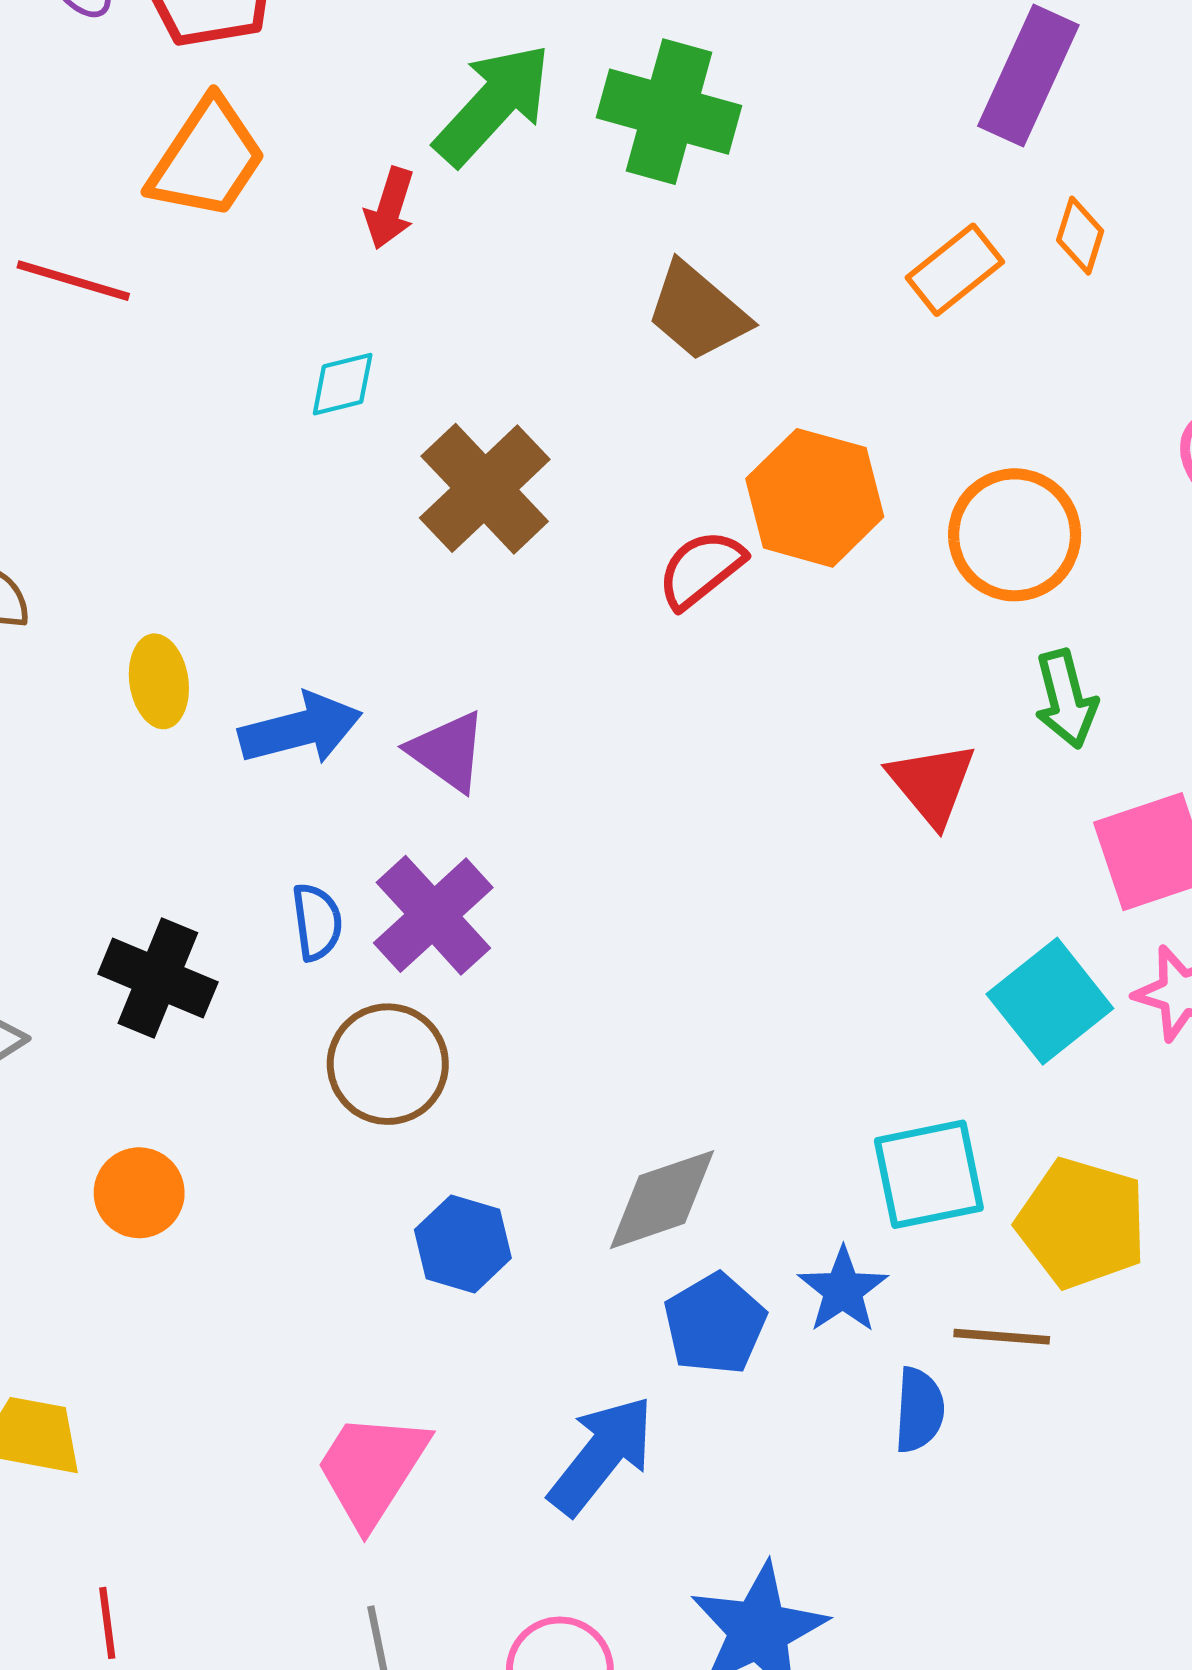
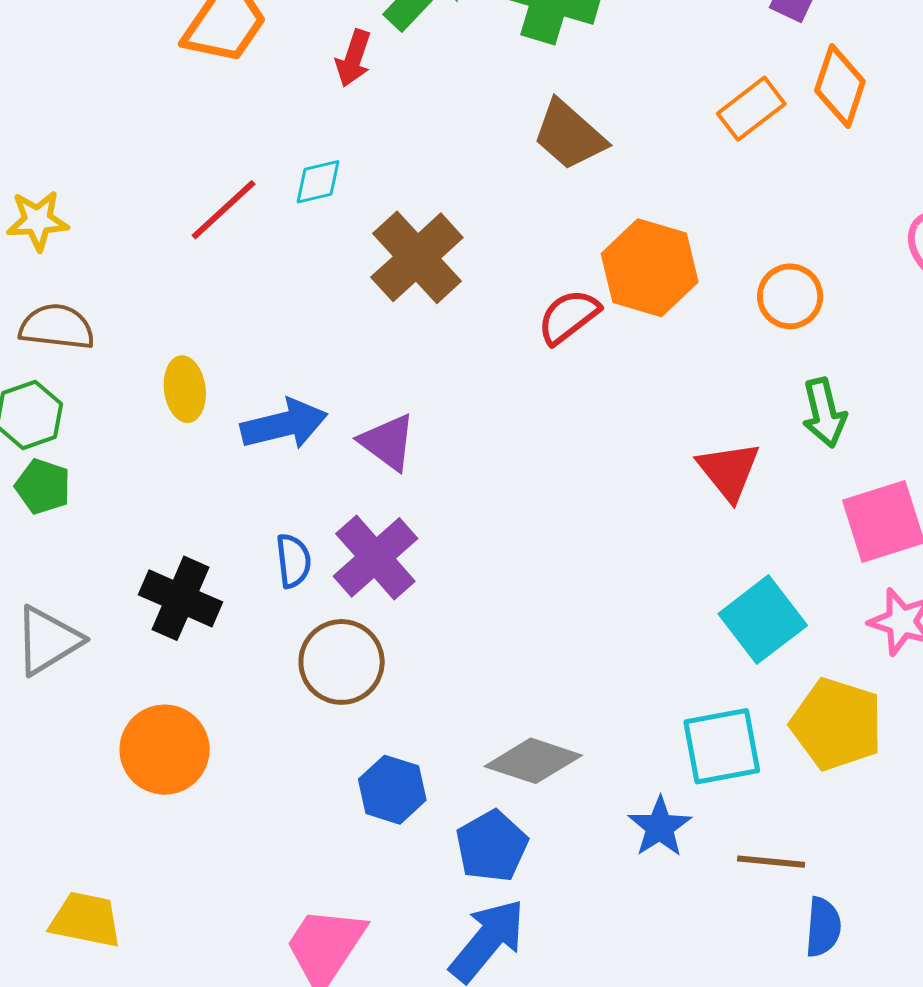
orange diamond: (1080, 236) -> (840, 86), size x1.5
red line: (73, 281) -> (224, 210), moved, turned -60
orange circle: (1015, 535) -> (790, 296), size x0.7
cyan square: (1050, 1001) -> (763, 620), moved
orange circle: (139, 1193) -> (165, 750), size x1.4
gray diamond: (662, 1200) -> (533, 761), turned 36
yellow pentagon: (1082, 1223) -> (837, 724), moved
blue pentagon: (715, 1324) -> (492, 846), moved
blue semicircle: (919, 1410) -> (823, 927), moved

